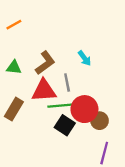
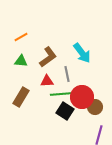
orange line: (14, 25) -> (21, 37), moved
cyan arrow: (84, 58) -> (82, 53), size x1.5
red triangle: (44, 91) -> (47, 81), size x0.6

